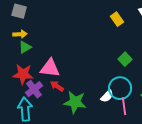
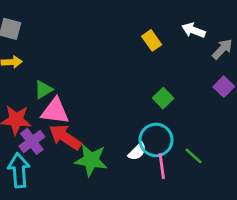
green triangle: (25, 47) -> (43, 89), moved
red arrow: (57, 86) -> (65, 137), size x1.6

